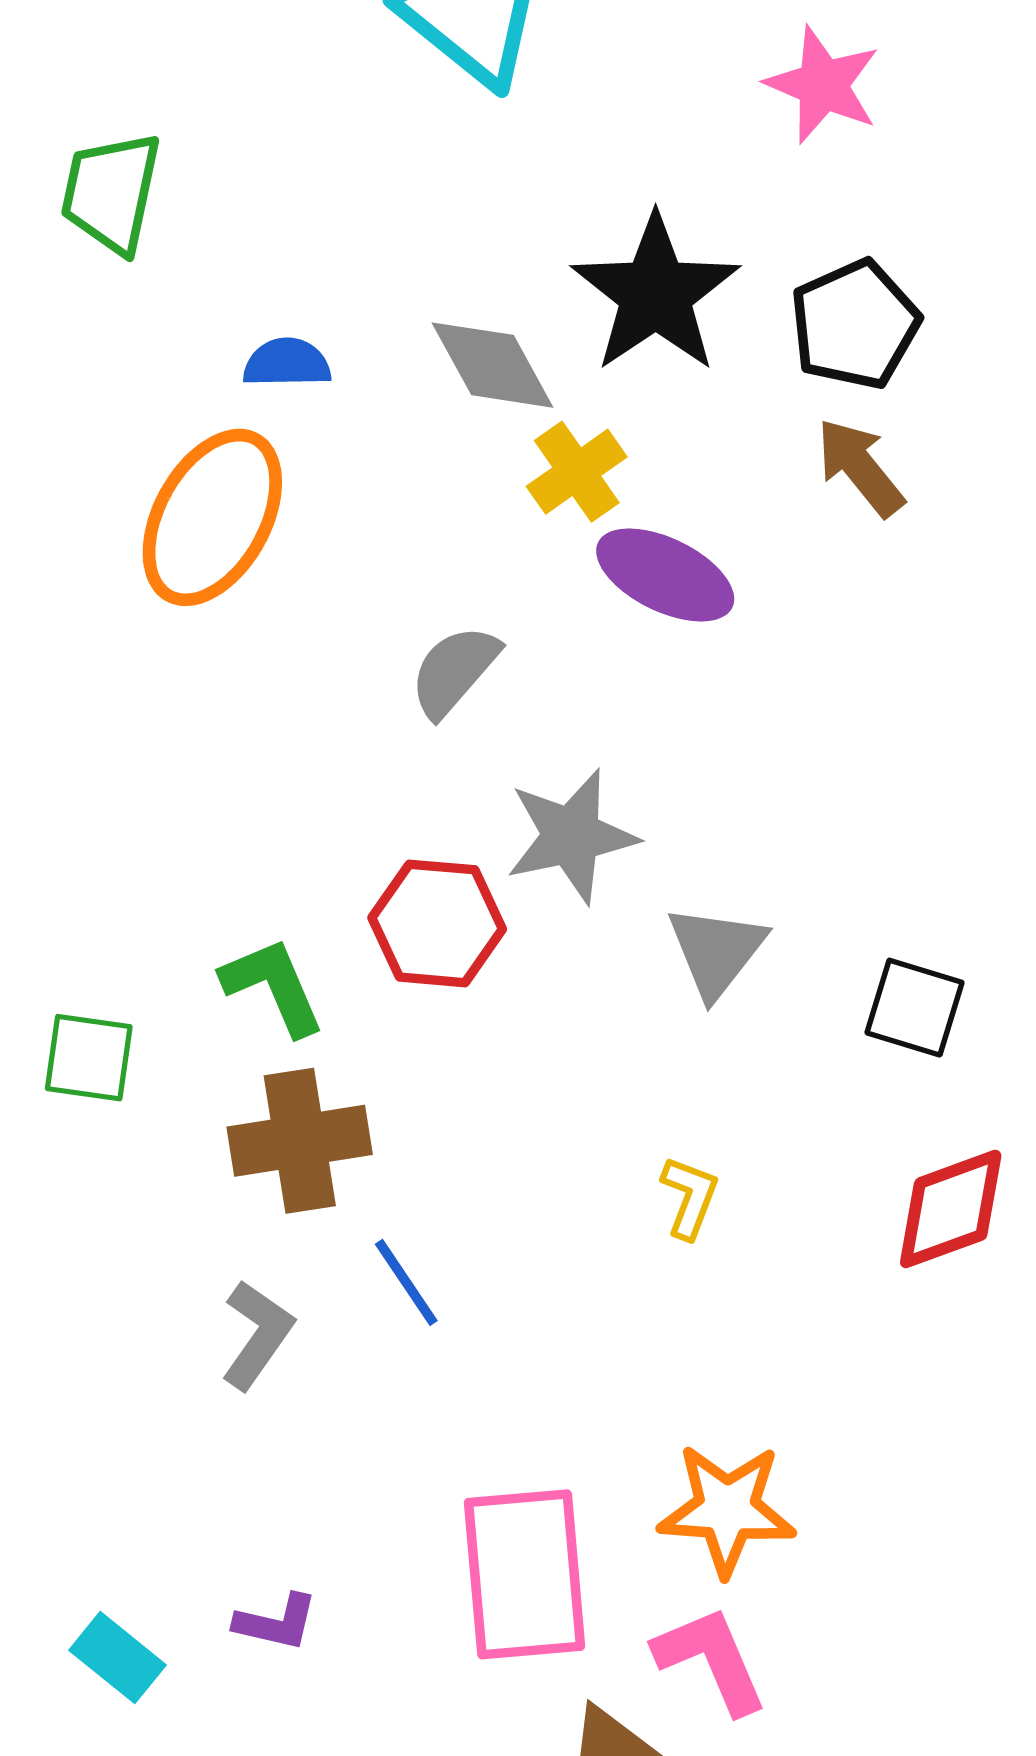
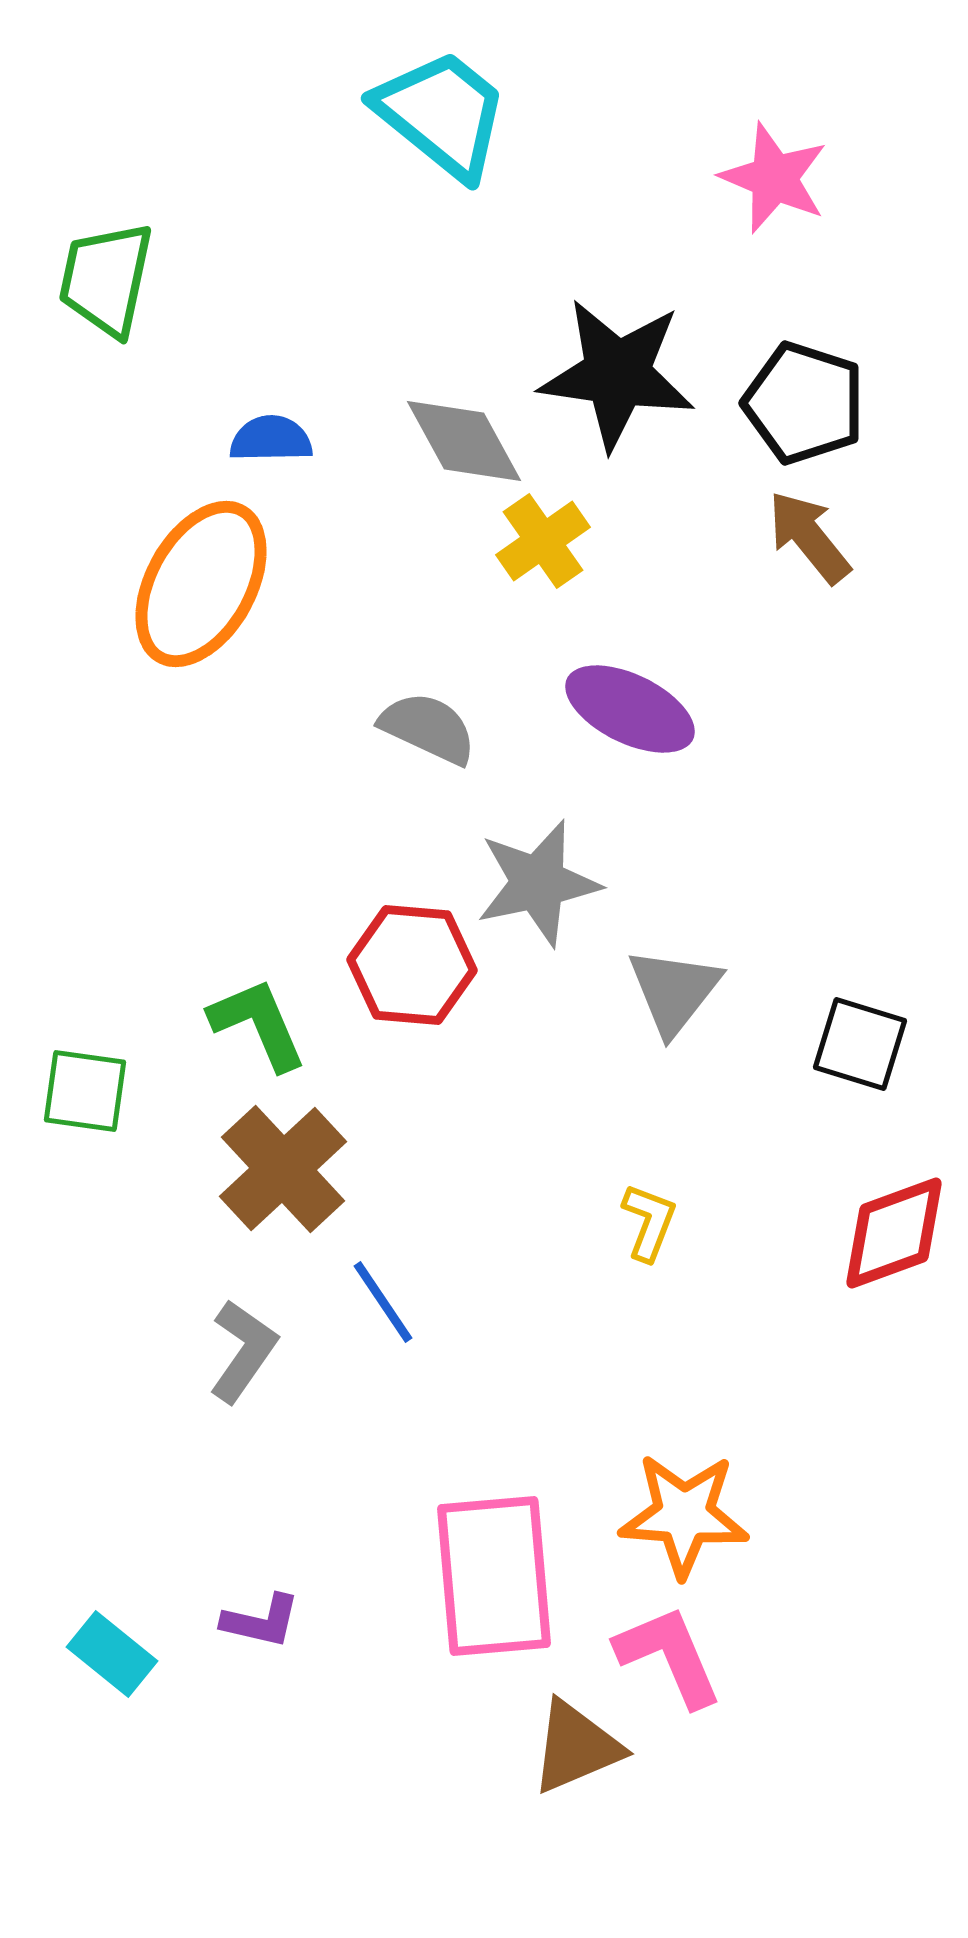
black star: (656, 294) -> (617, 374), turned -30
black pentagon: (855, 325) -> (804, 403), turned -30
purple ellipse: (665, 575) -> (630, 709), moved
gray semicircle: (454, 671) -> (428, 728), turned 74
brown cross: (300, 1141) -> (283, 1169), turned -34

